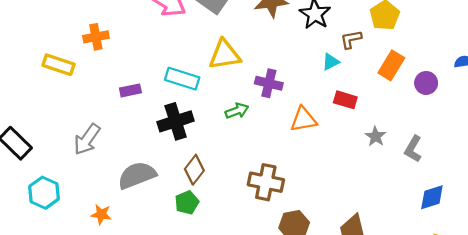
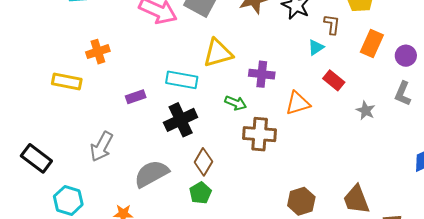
brown L-shape: (351, 39) -> (332, 24), turned 115
red rectangle: (345, 100) -> (334, 80), turned 30
green arrow: (237, 111) -> (236, 103), turned 50
gray L-shape: (413, 149) -> (403, 94), moved
brown cross: (266, 182) -> (260, 134), moved

